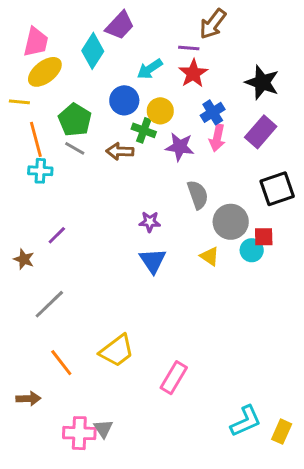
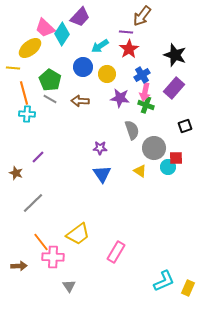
pink trapezoid: (36, 42) -> (45, 28), moved, turned 120
green cross: (144, 130) -> (146, 105), moved
black square: (277, 189) -> (185, 126), size x0.6
pink cross: (79, 433) -> (53, 257), moved

